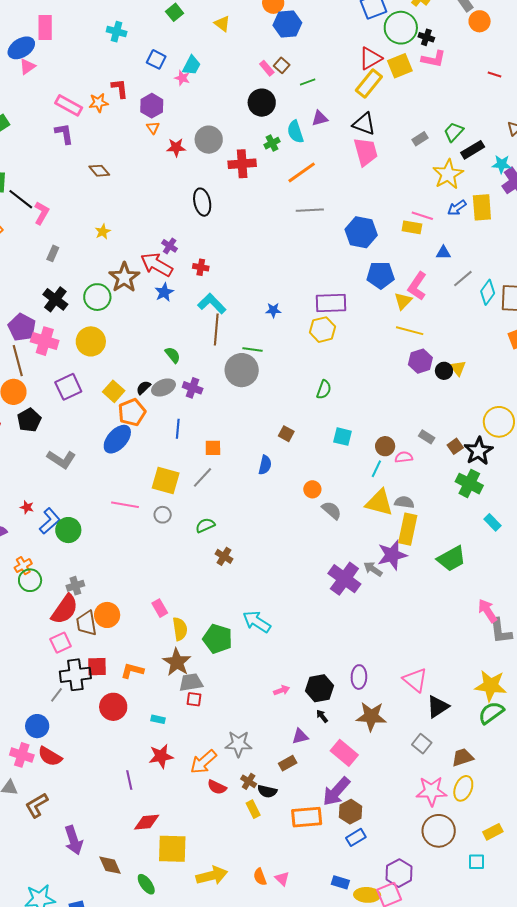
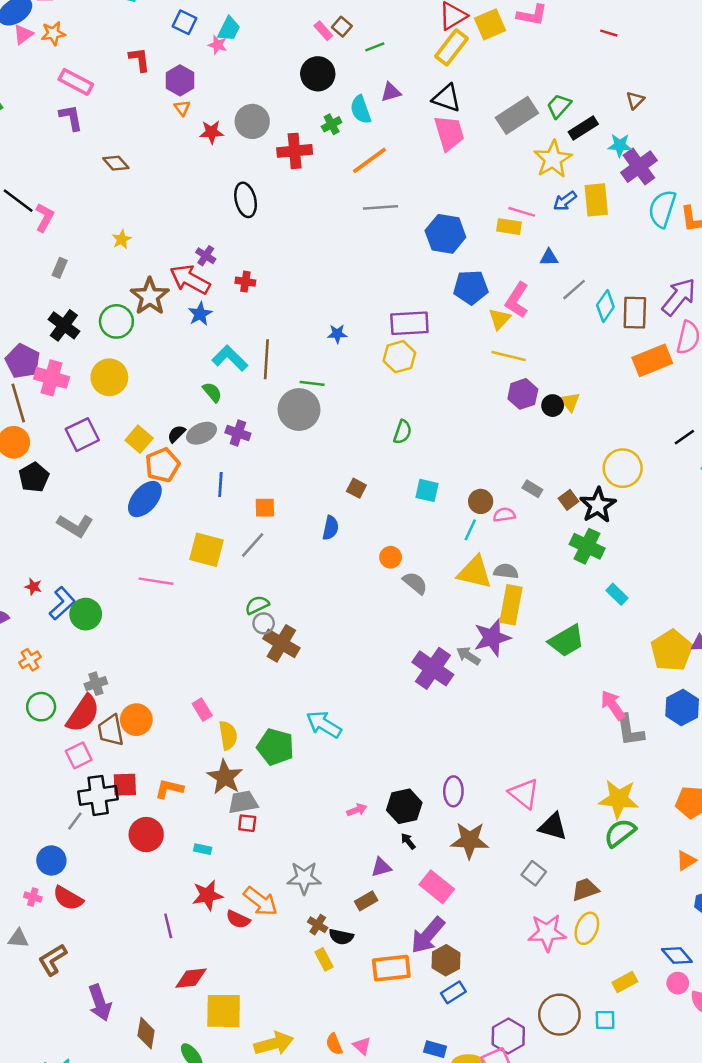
orange star: (98, 103) -> (53, 33), moved
gray rectangle: (420, 139) -> (517, 115), size x2.0
cyan L-shape: (212, 304) -> (230, 358), moved
gray circle: (163, 515) -> (264, 623), moved
brown cross: (224, 556) -> (281, 643), size x1.6
green circle: (30, 580) -> (41, 707), moved
black triangle: (438, 707) -> (553, 827), turned 50
pink cross: (22, 755) -> (33, 897), size x0.6
orange arrow: (203, 762) -> (261, 901), turned -100
red semicircle: (217, 787) -> (238, 919), moved
brown circle: (439, 831) -> (559, 1015), moved
brown diamond: (110, 865) -> (146, 1033), turned 35

